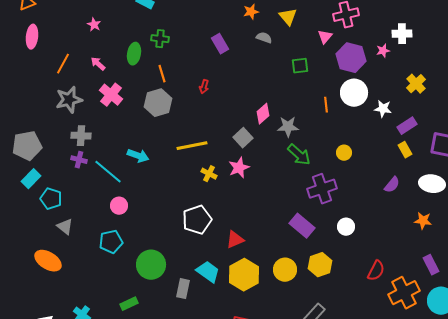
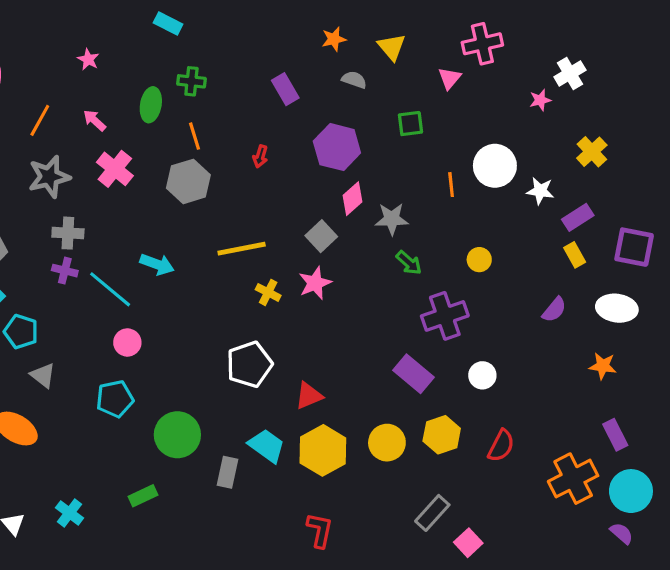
white cross: (402, 34) -> (570, 73), turned -30
purple hexagon: (351, 58) -> (337, 147), moved
green arrow: (299, 155) -> (409, 263), size x0.7
red semicircle: (376, 271) -> (501, 446), moved

